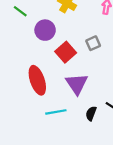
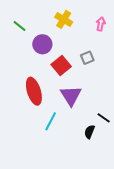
cyan line: (56, 112) -> (51, 121), turned -54
black semicircle: (91, 113) -> (89, 132), moved

